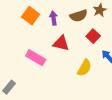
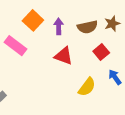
pink rectangle: (36, 58) -> (15, 46), moved

